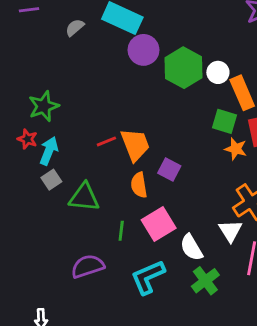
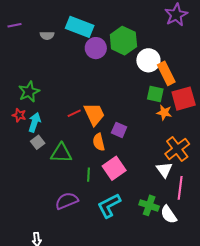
gray semicircle: (75, 28) -> (47, 36), turned -136
green hexagon: (184, 68) -> (123, 41), moved
white circle: (218, 72) -> (148, 60), size x1.5
white semicircle: (191, 247) -> (169, 214), moved
green cross: (205, 281) -> (149, 205), turned -30

